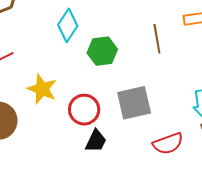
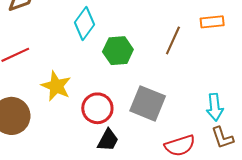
brown line: (157, 39) -> (173, 40), turned 32
gray square: (134, 103) -> (148, 103), turned 33

